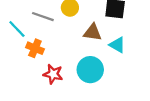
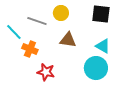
brown triangle: (92, 32) -> (68, 40), moved
cyan circle: (90, 70) -> (96, 68), moved

